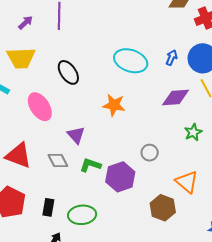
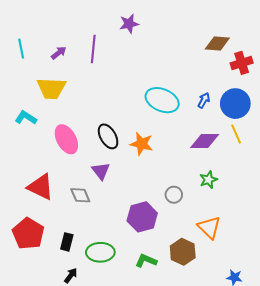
black ellipse: (68, 72) -> (108, 136), moved
green star: (193, 132) -> (208, 180), moved
green L-shape: (90, 165) -> (146, 261), moved

